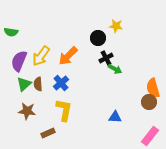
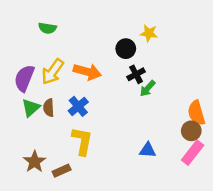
green semicircle: (11, 32) -> (47, 28), moved
orange arrow: (68, 56) -> (87, 72), turned -120
green arrow: (115, 69) -> (148, 88), turned 104
brown star: (27, 111) -> (35, 162), moved, turned 30
pink rectangle: (150, 136) -> (193, 153), moved

